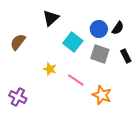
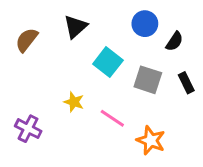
blue circle: (99, 29) -> (145, 24), moved
brown semicircle: (18, 42) -> (27, 40), moved
purple cross: (18, 97) -> (28, 129), moved

